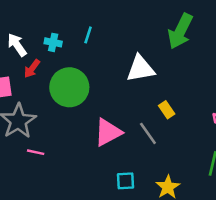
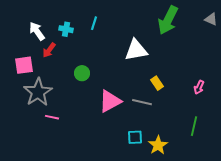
green circle: (69, 87) -> (82, 73), moved, size x0.5
gray line: (148, 133) -> (142, 102), turned -42
cyan square: (125, 181) -> (135, 137), moved

